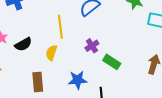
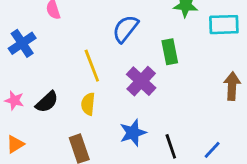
purple cross: (92, 46) -> (141, 81), size x1.5
green rectangle: (112, 62) -> (170, 52), moved, turned 60

